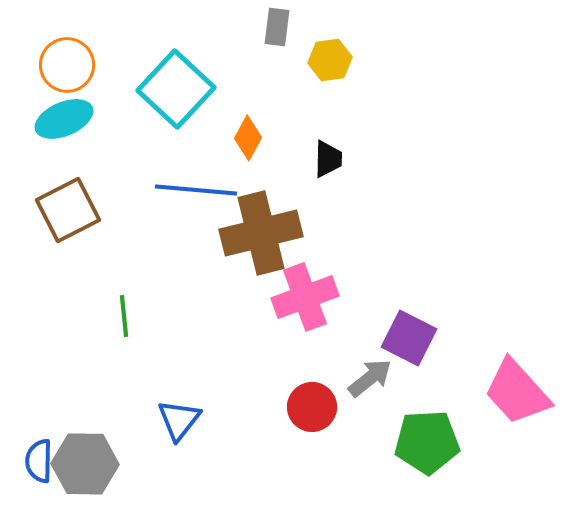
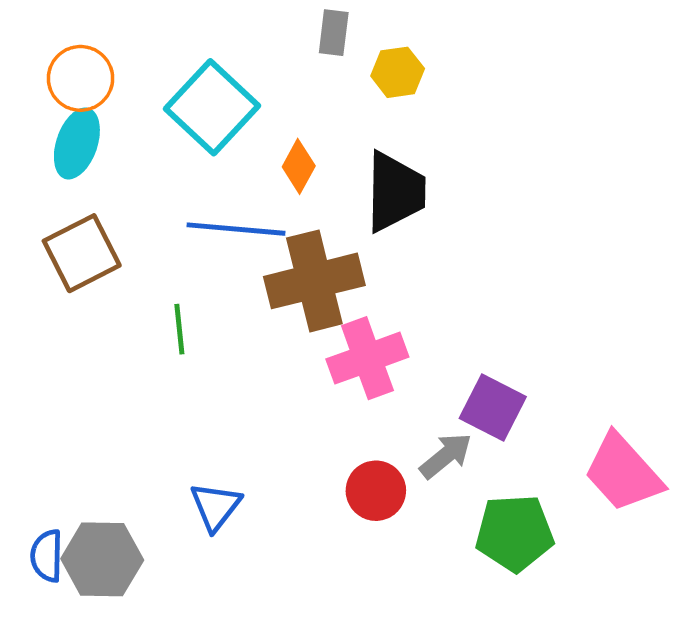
cyan ellipse: (64, 119) -> (77, 143), turned -48
black trapezoid: (328, 159) -> (395, 192), size x1.8
green line: (124, 316) -> (179, 329), moved

